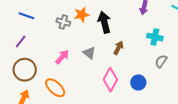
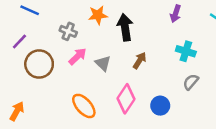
gray cross: (63, 22) -> (68, 31), moved
pink arrow: (62, 57) -> (78, 56), moved
brown circle: (25, 70) -> (39, 64), moved
orange ellipse: (55, 88) -> (84, 106), moved

